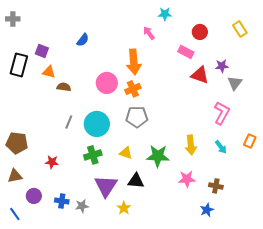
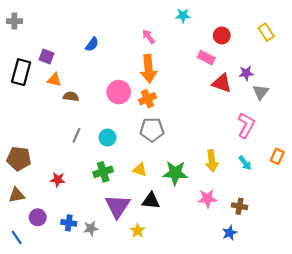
pink arrow: (149, 33) -> (149, 37), moved
cyan circle: (97, 124) -> (108, 137), size x0.6

